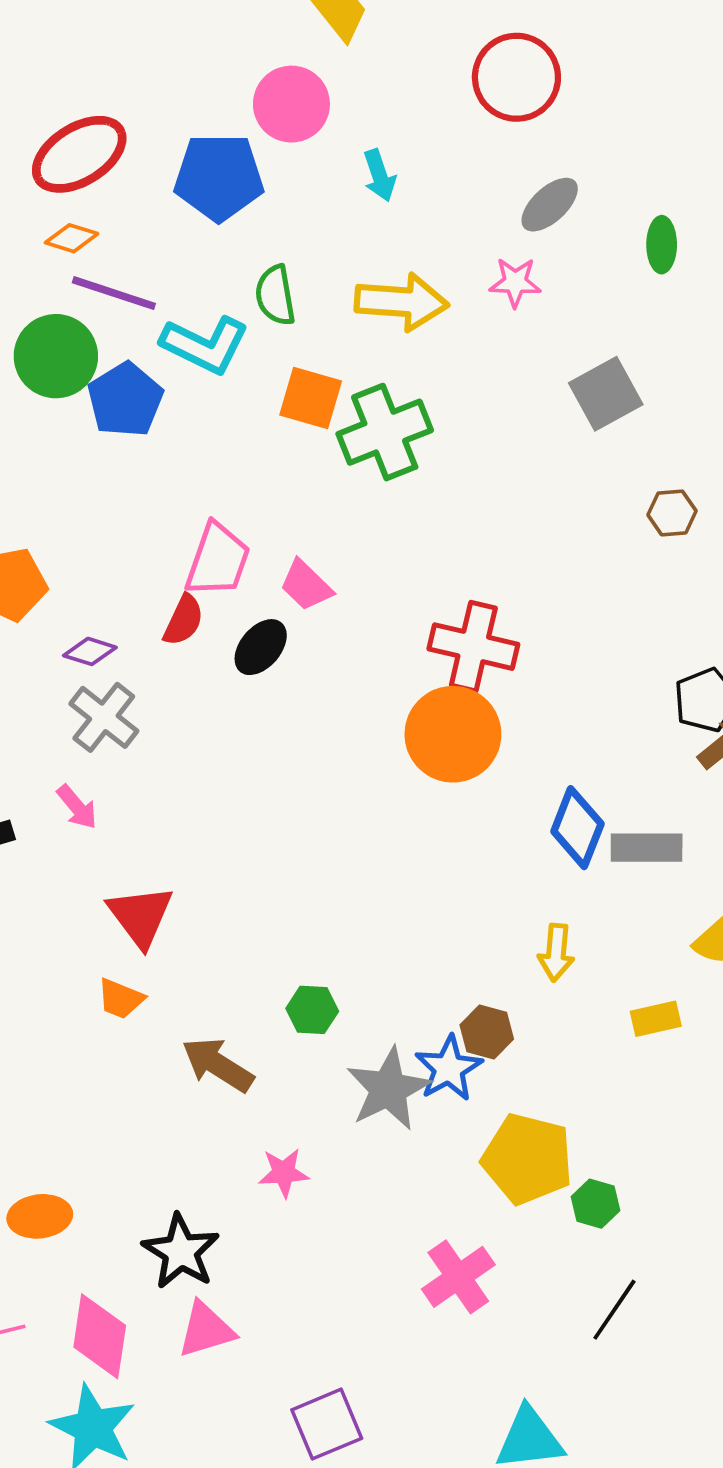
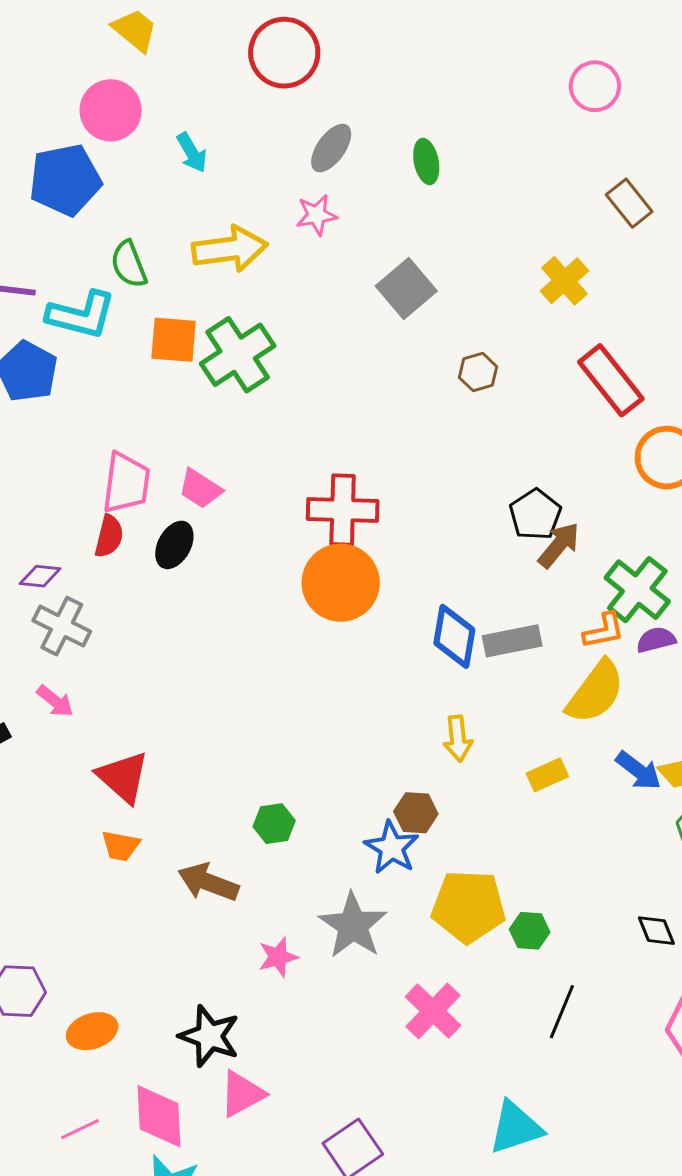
gray star: (388, 1089) -> (353, 925), moved

